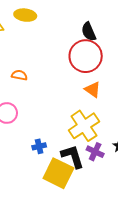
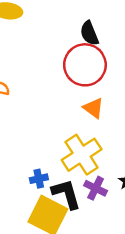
blue cross: (39, 146) -> (39, 179), moved

